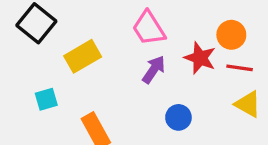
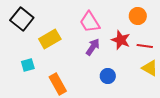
orange circle: (231, 35) -> (138, 16), moved

